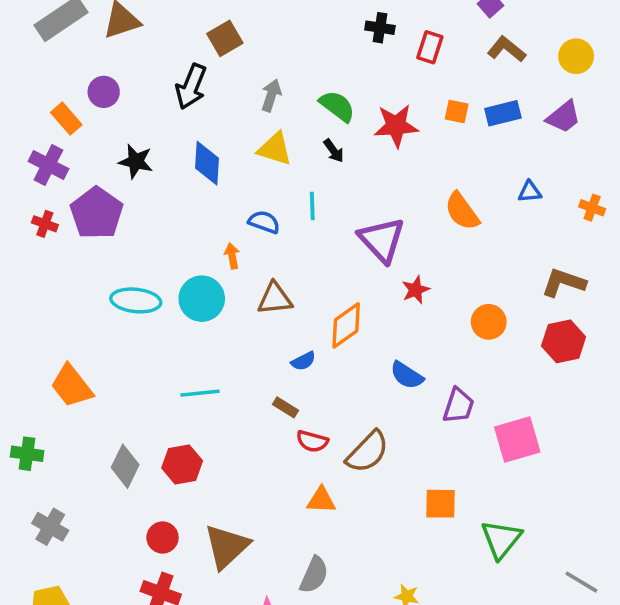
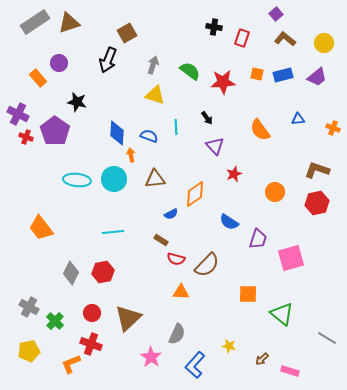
black arrow: (334, 151) -> (207, 118), moved
blue diamond: (207, 163) -> (117, 133), moved
purple cross: (48, 165) -> (18, 114), moved
purple triangle: (382, 240) -> (215, 146), size x0.7
green cross: (27, 454) -> (55, 321), moved, turned 36
green triangle: (501, 539) -> (282, 314), turned -30

